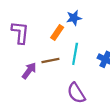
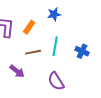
orange rectangle: (57, 32) -> (29, 27), moved
purple arrow: (29, 71) -> (17, 71), moved, turned 91

